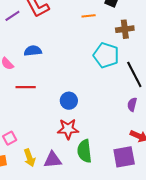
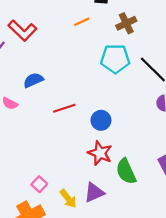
red line: (26, 87) -> (64, 108), moved
blue circle: (69, 101) -> (101, 120), moved
red star: (68, 129) -> (100, 153), turned -30

